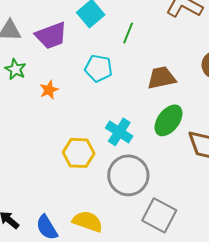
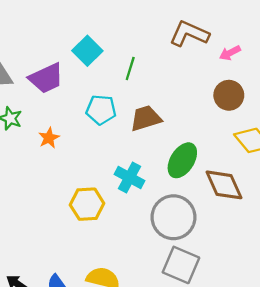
brown trapezoid: (161, 78) -> (146, 118), moved
gray circle: (128, 175) -> (173, 217), moved

